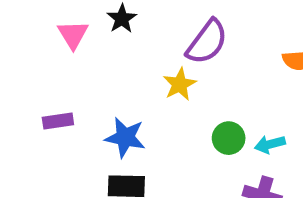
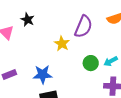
purple semicircle: (207, 42) -> (83, 27), moved

